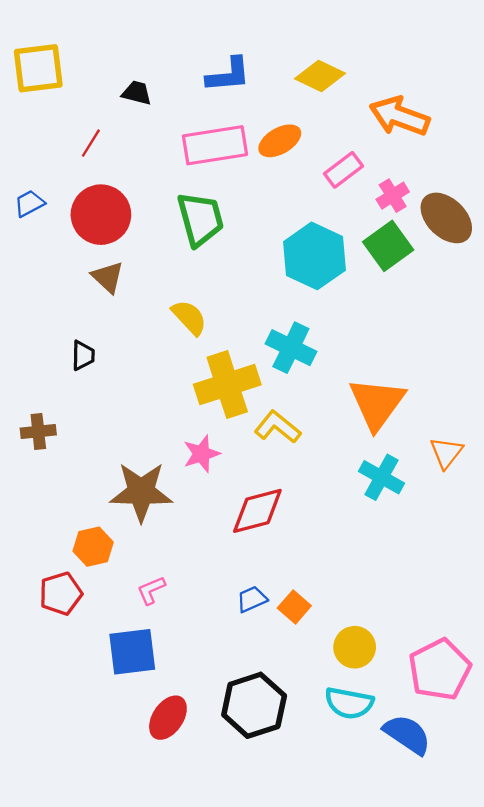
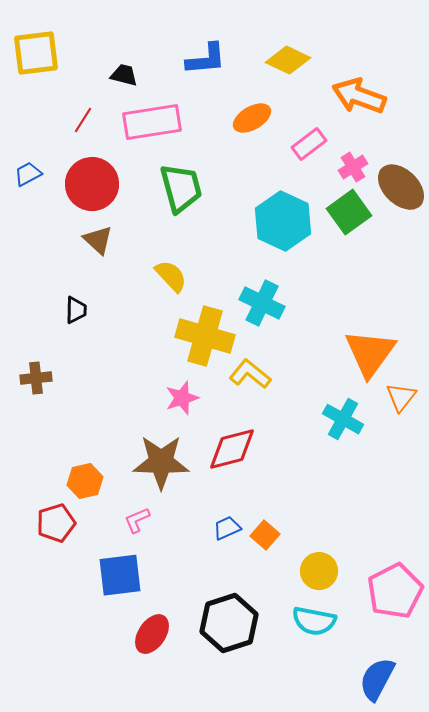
pink rectangle: (215, 145) -> (152, 122), moved
yellow cross: (227, 385) -> (205, 336), turned 34
orange triangle: (377, 404) -> (370, 353), moved
brown star: (141, 492) -> (161, 462), moved
blue semicircle: (407, 734) -> (377, 679), moved, turned -96

